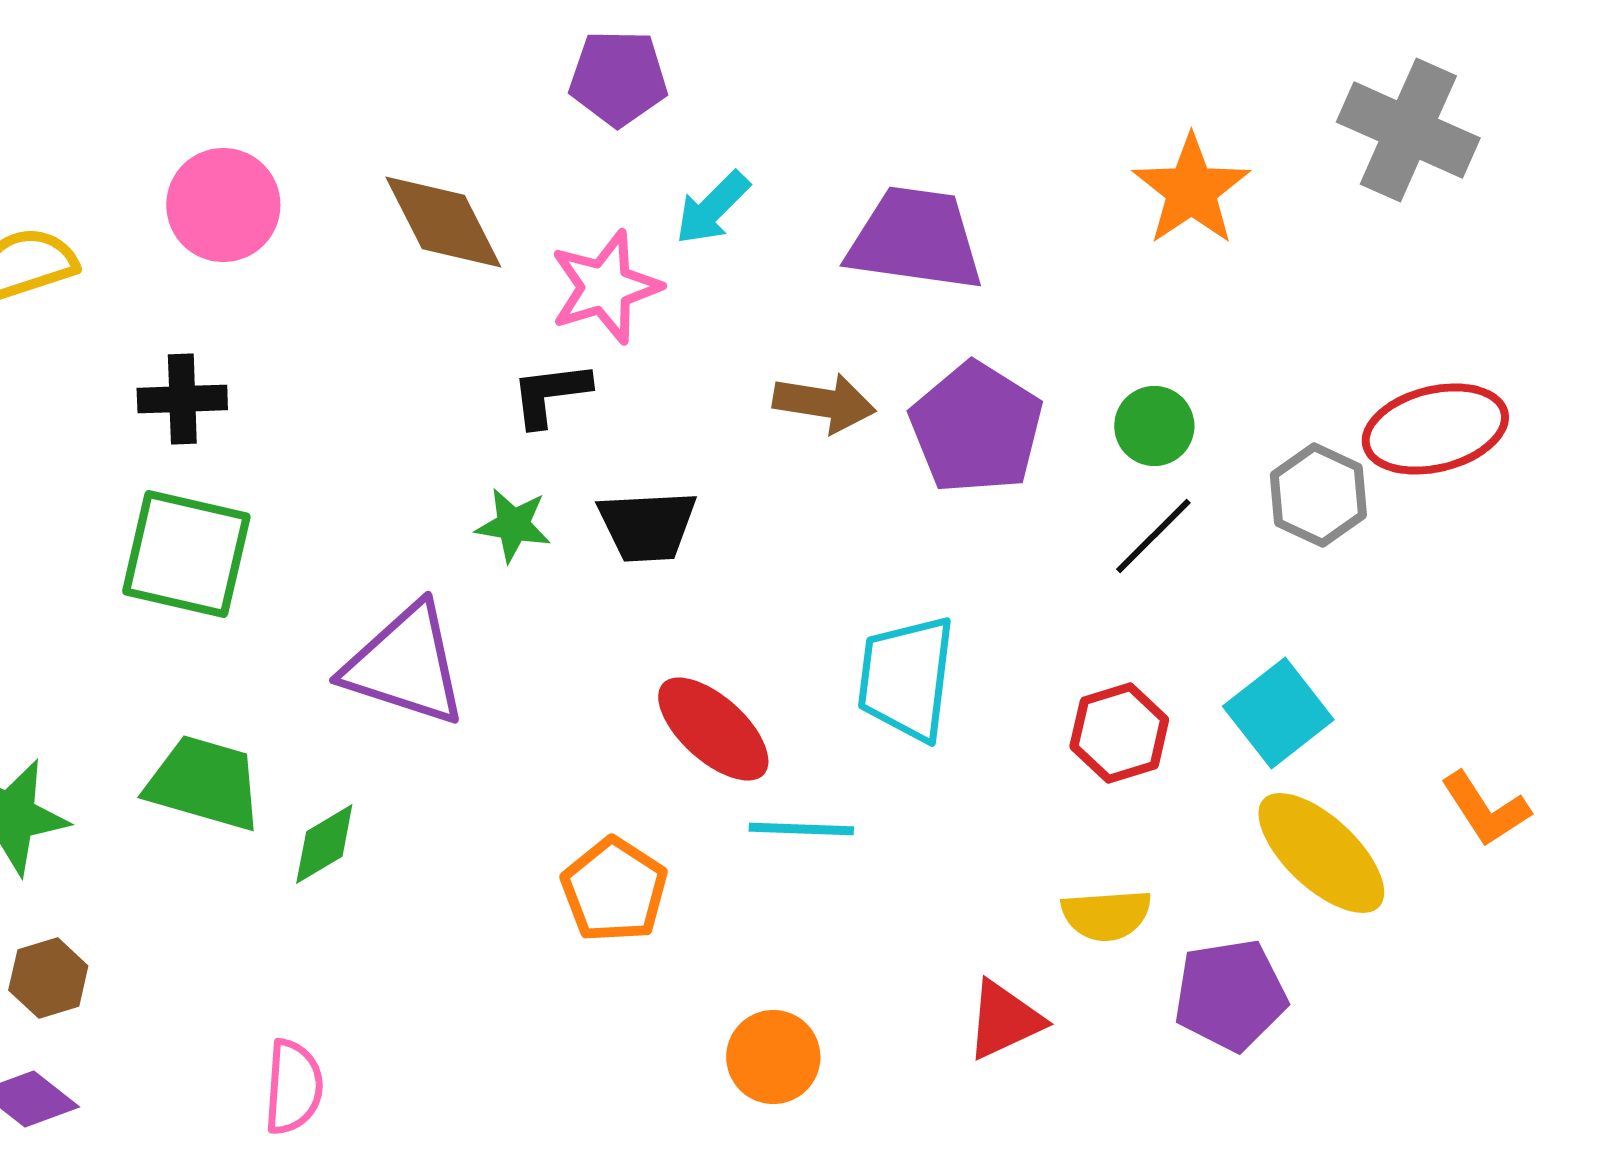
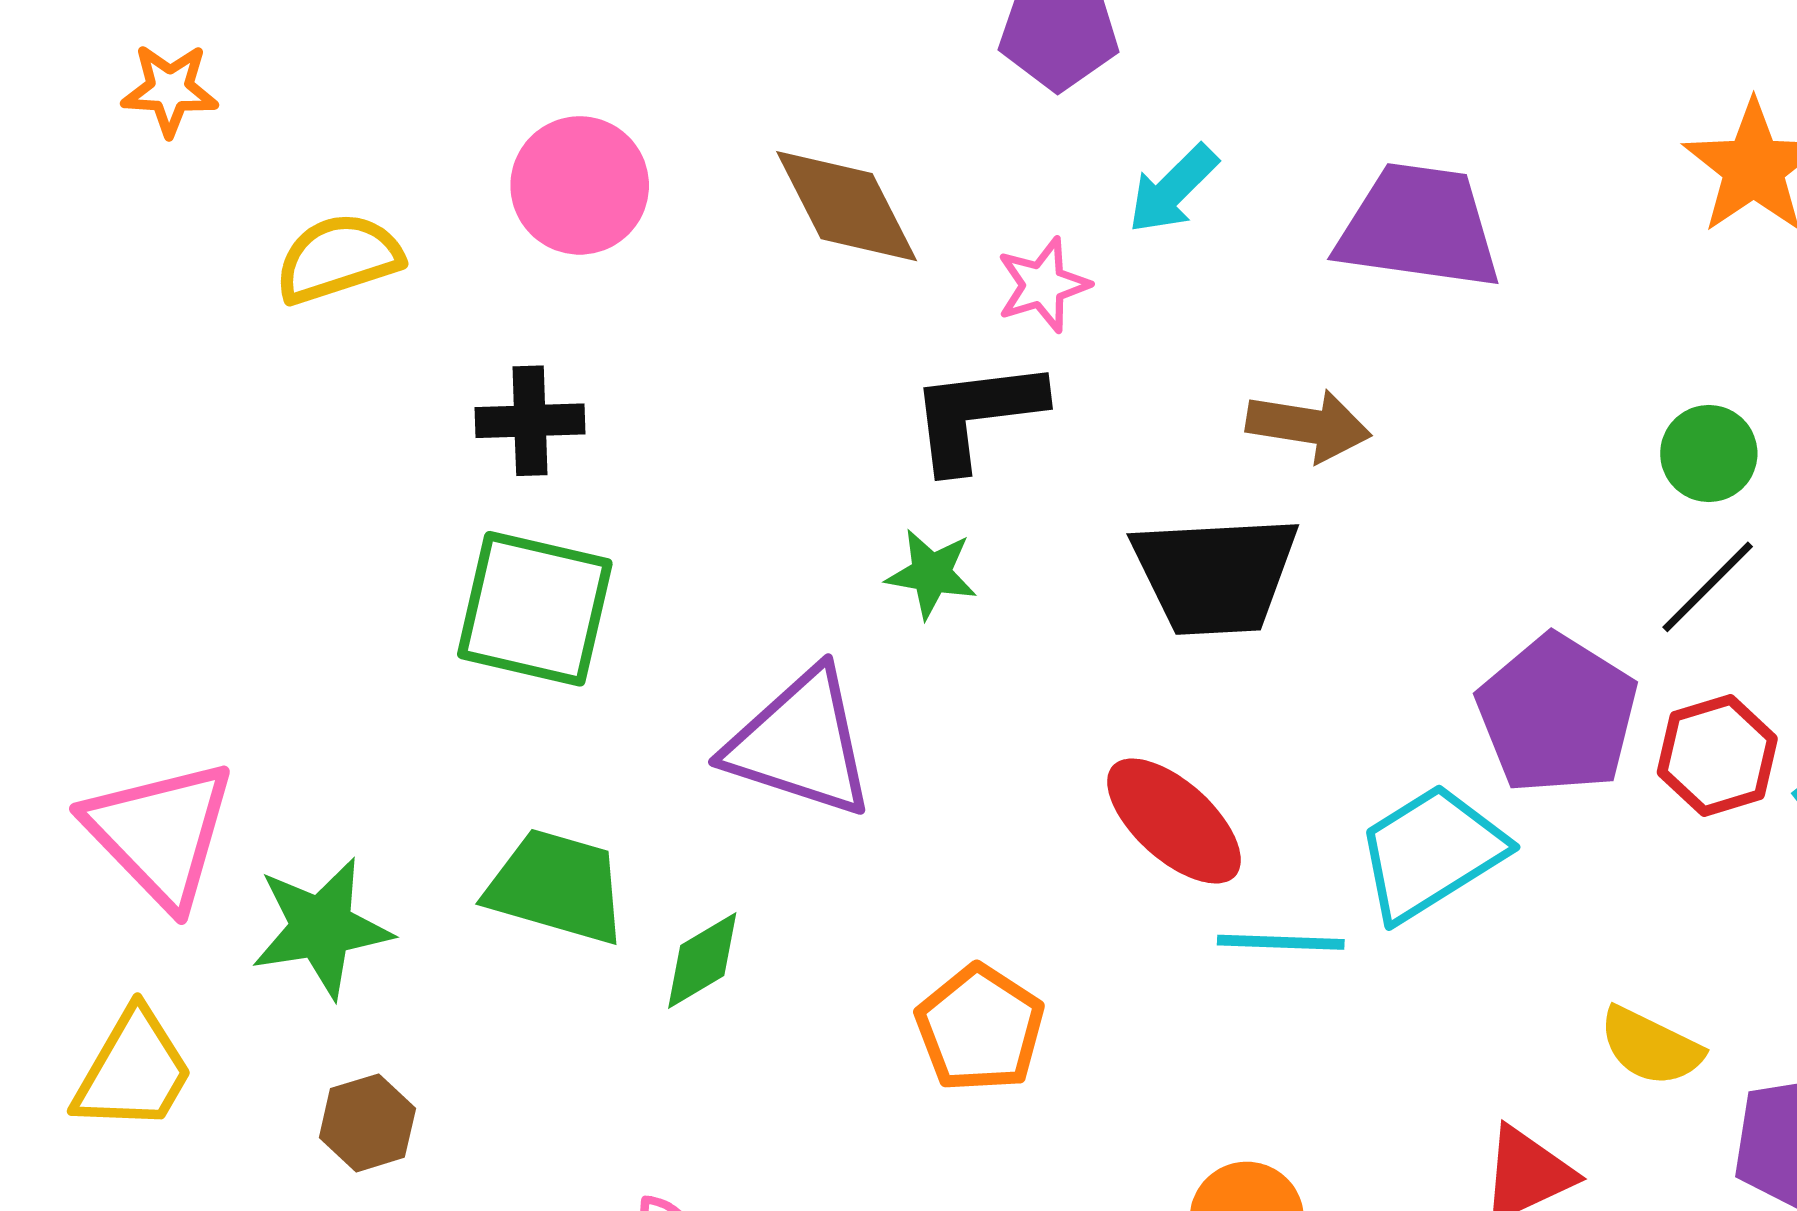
pink star: (605, 287) -> (1043, 285), size x0.7
black L-shape: (550, 394) -> (976, 415), size x1.4
purple pentagon: (976, 428) -> (1557, 714), moved
black trapezoid: (647, 526) -> (1215, 575), moved, size x1.4
cyan trapezoid: (906, 678) -> (1431, 853), moved, turned 51
red hexagon: (1119, 733) -> (1717, 755), moved
orange pentagon: (614, 890) -> (980, 1028), moved
yellow semicircle: (1106, 915) -> (1651, 1047), turned 30

